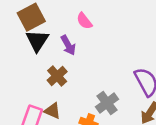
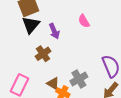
pink semicircle: (84, 21) -> (84, 21), moved
brown triangle: (52, 111) -> (53, 83), moved

